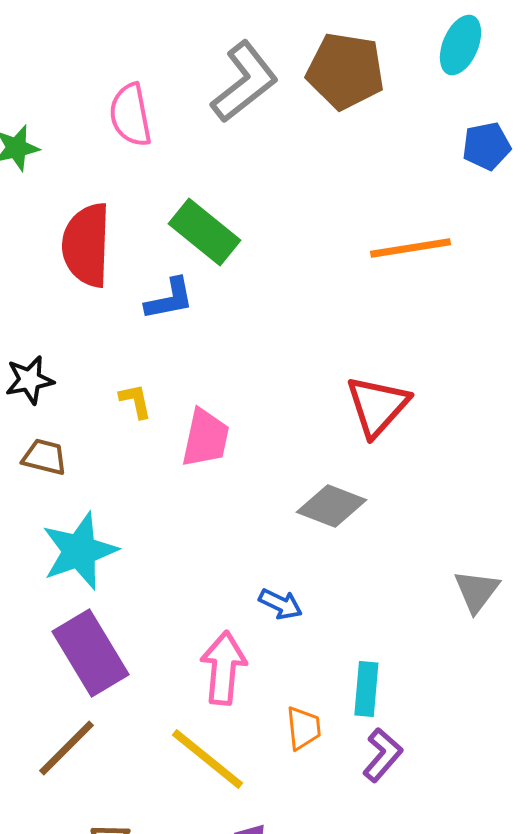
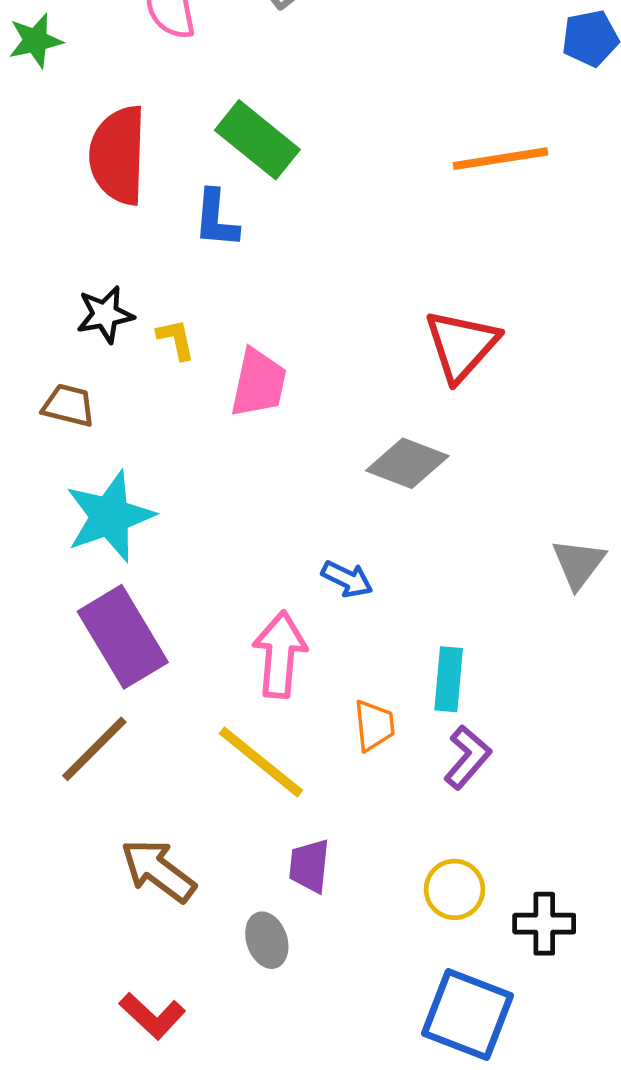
blue L-shape: (169, 299) -> (216, 219), turned 106
black star: (29, 380) -> (105, 315), moved

